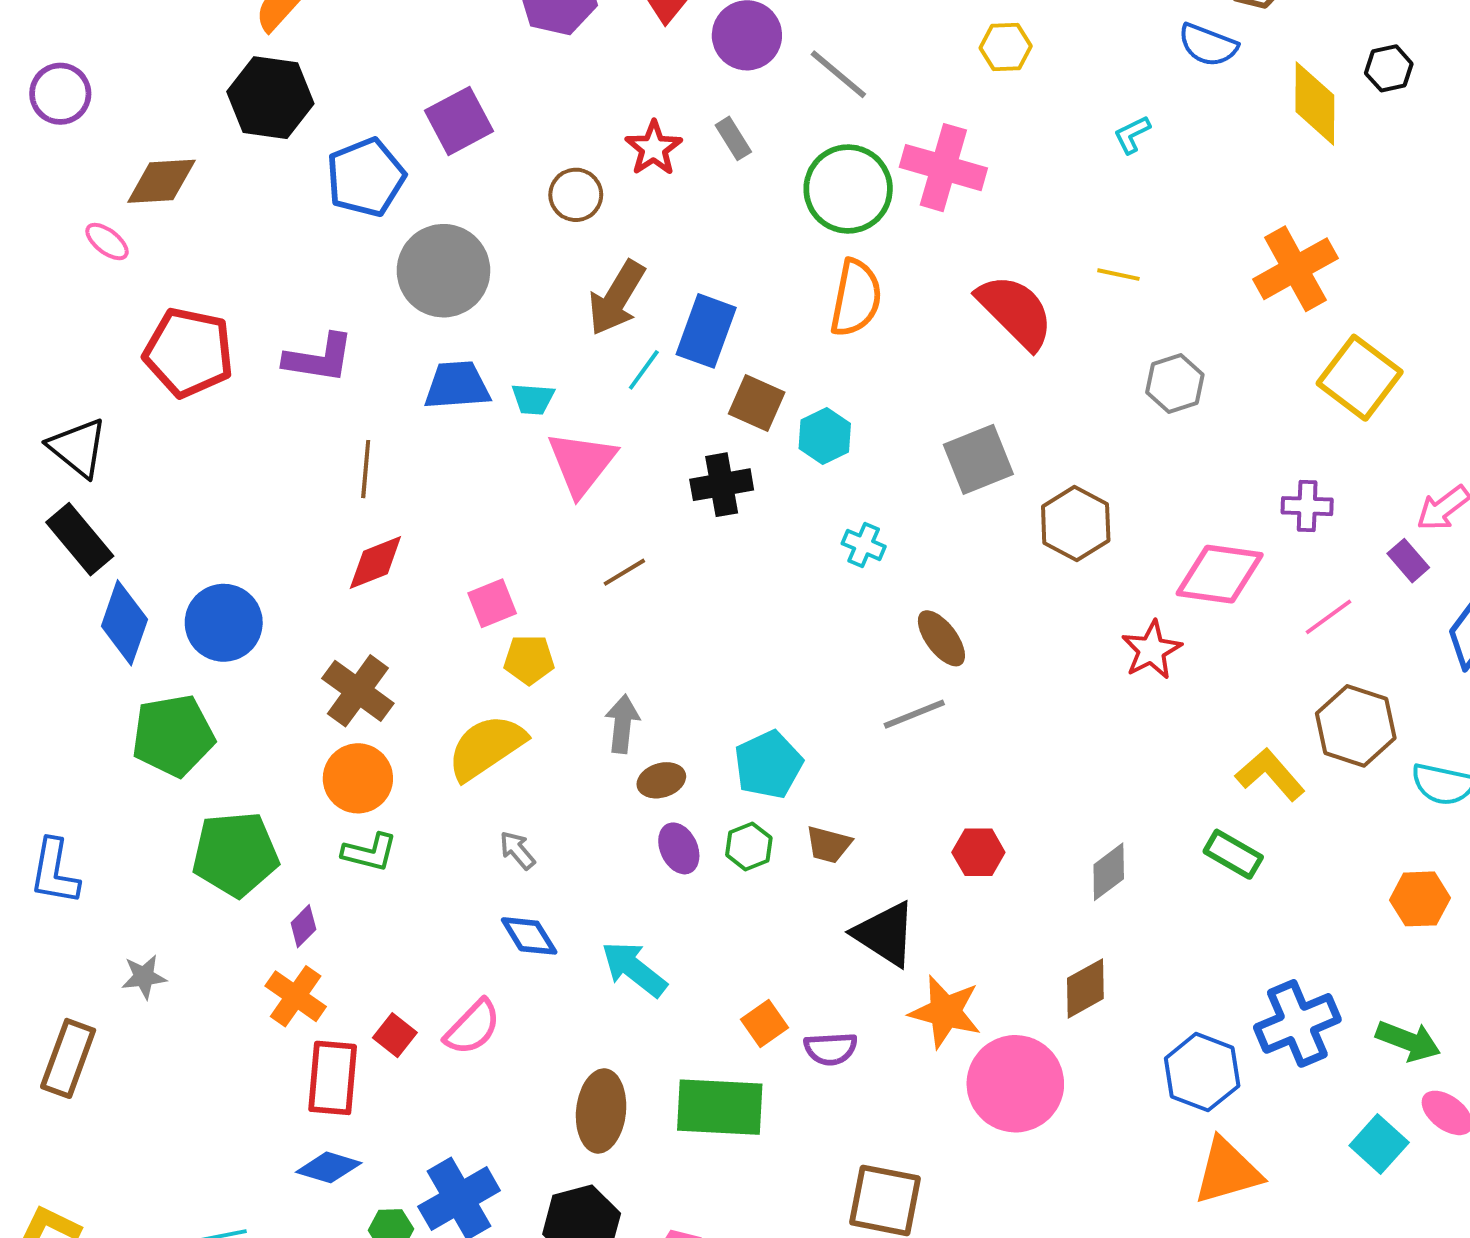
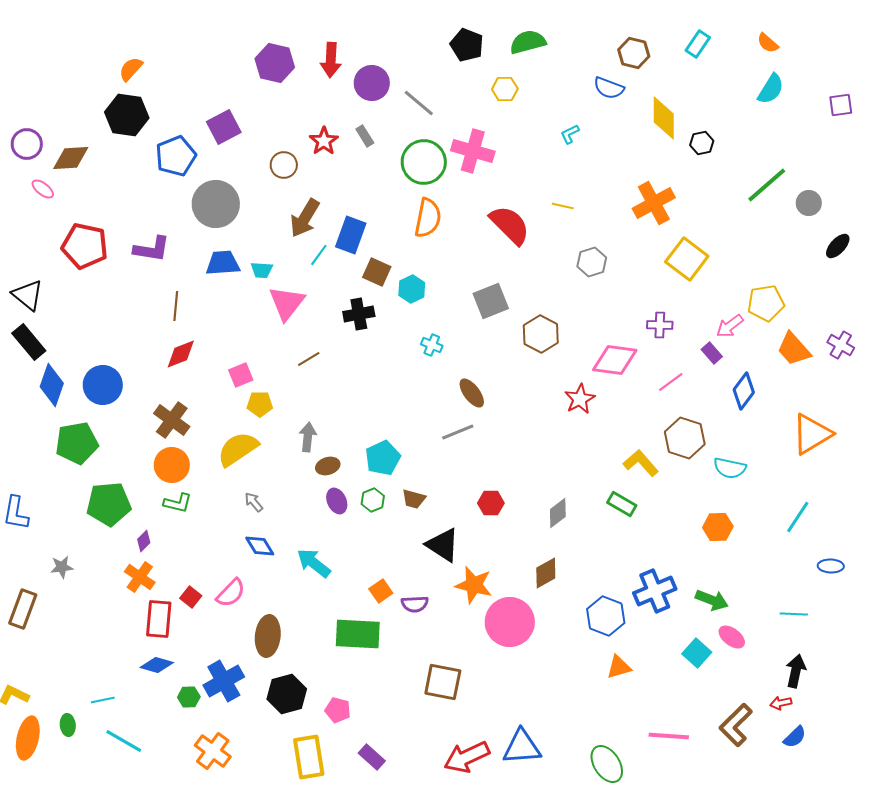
black hexagon: (1389, 68) -> (702, 143), moved
purple circle: (60, 94) -> (27, 144), moved
brown ellipse: (601, 1111) -> (268, 636), moved
orange triangle: (1227, 1171) -> (619, 667), size x0.7

